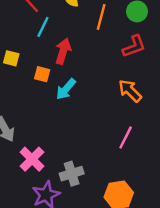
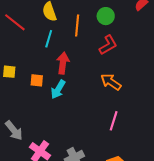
cyan line: (43, 27) -> (49, 39), moved
red arrow: (63, 51) -> (63, 63), moved

